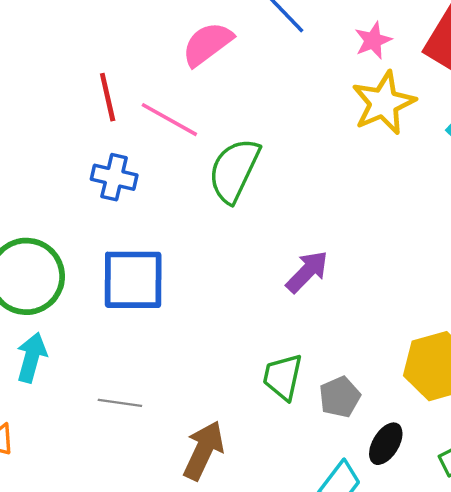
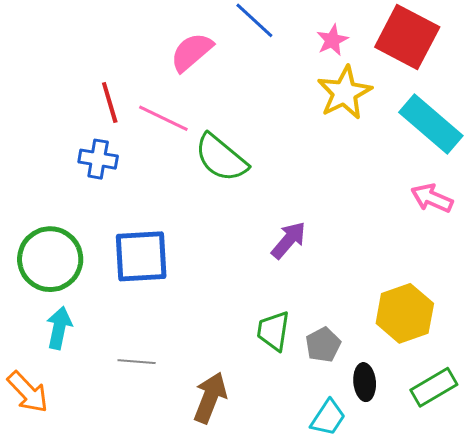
green semicircle: (234, 170) -> (221, 158), turned -72
blue cross: (114, 177) -> (98, 159), moved
black ellipse: (386, 444) -> (365, 382), turned -33

